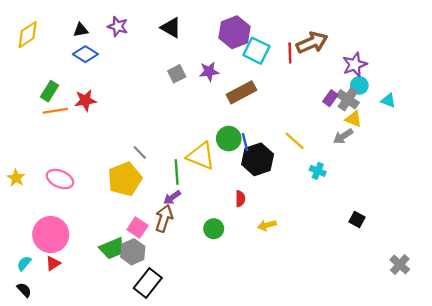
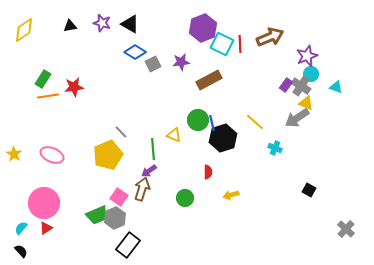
black triangle: (171, 28) -> (130, 24), moved
red line: (290, 53) -> (240, 44), moved
blue diamond: (85, 54) -> (135, 52), moved
gray arrow: (343, 136) -> (297, 118), size x1.4
yellow triangle: (201, 156) -> (174, 135), size x0.6

